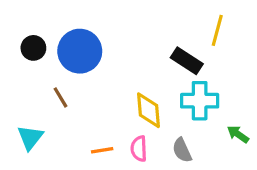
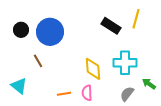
black rectangle: (187, 61) -> (111, 26), moved
cyan triangle: (30, 137) -> (19, 86), turned -30
gray semicircle: (182, 150) -> (127, 94), moved, turned 63

